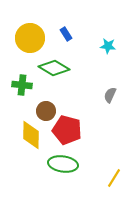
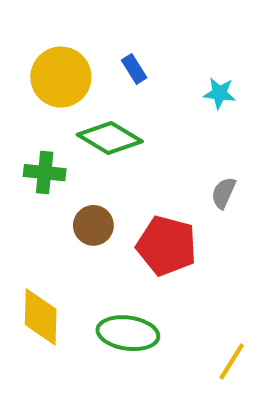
red pentagon: (67, 130) -> (167, 246), moved
yellow diamond: (31, 135) -> (41, 317), moved

